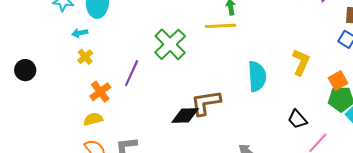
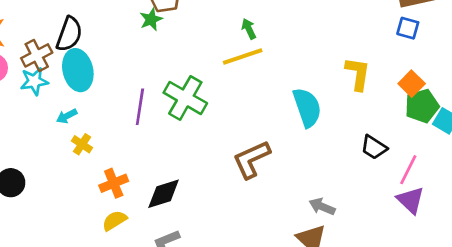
purple line: (132, 73) -> (140, 107), moved
orange cross: (100, 92) -> (114, 183), turned 30
black diamond: (185, 115) -> (164, 194), moved

